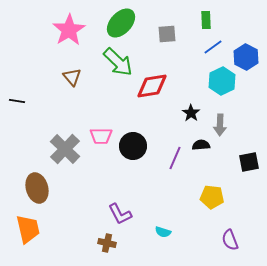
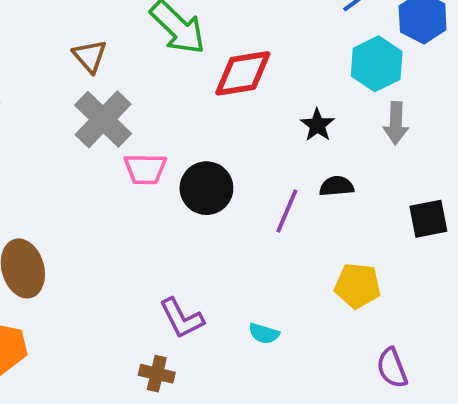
gray arrow: (220, 125) -> (396, 123), moved
gray cross: (65, 149) -> (103, 119), moved
cyan semicircle: (163, 232) -> (264, 333), moved

